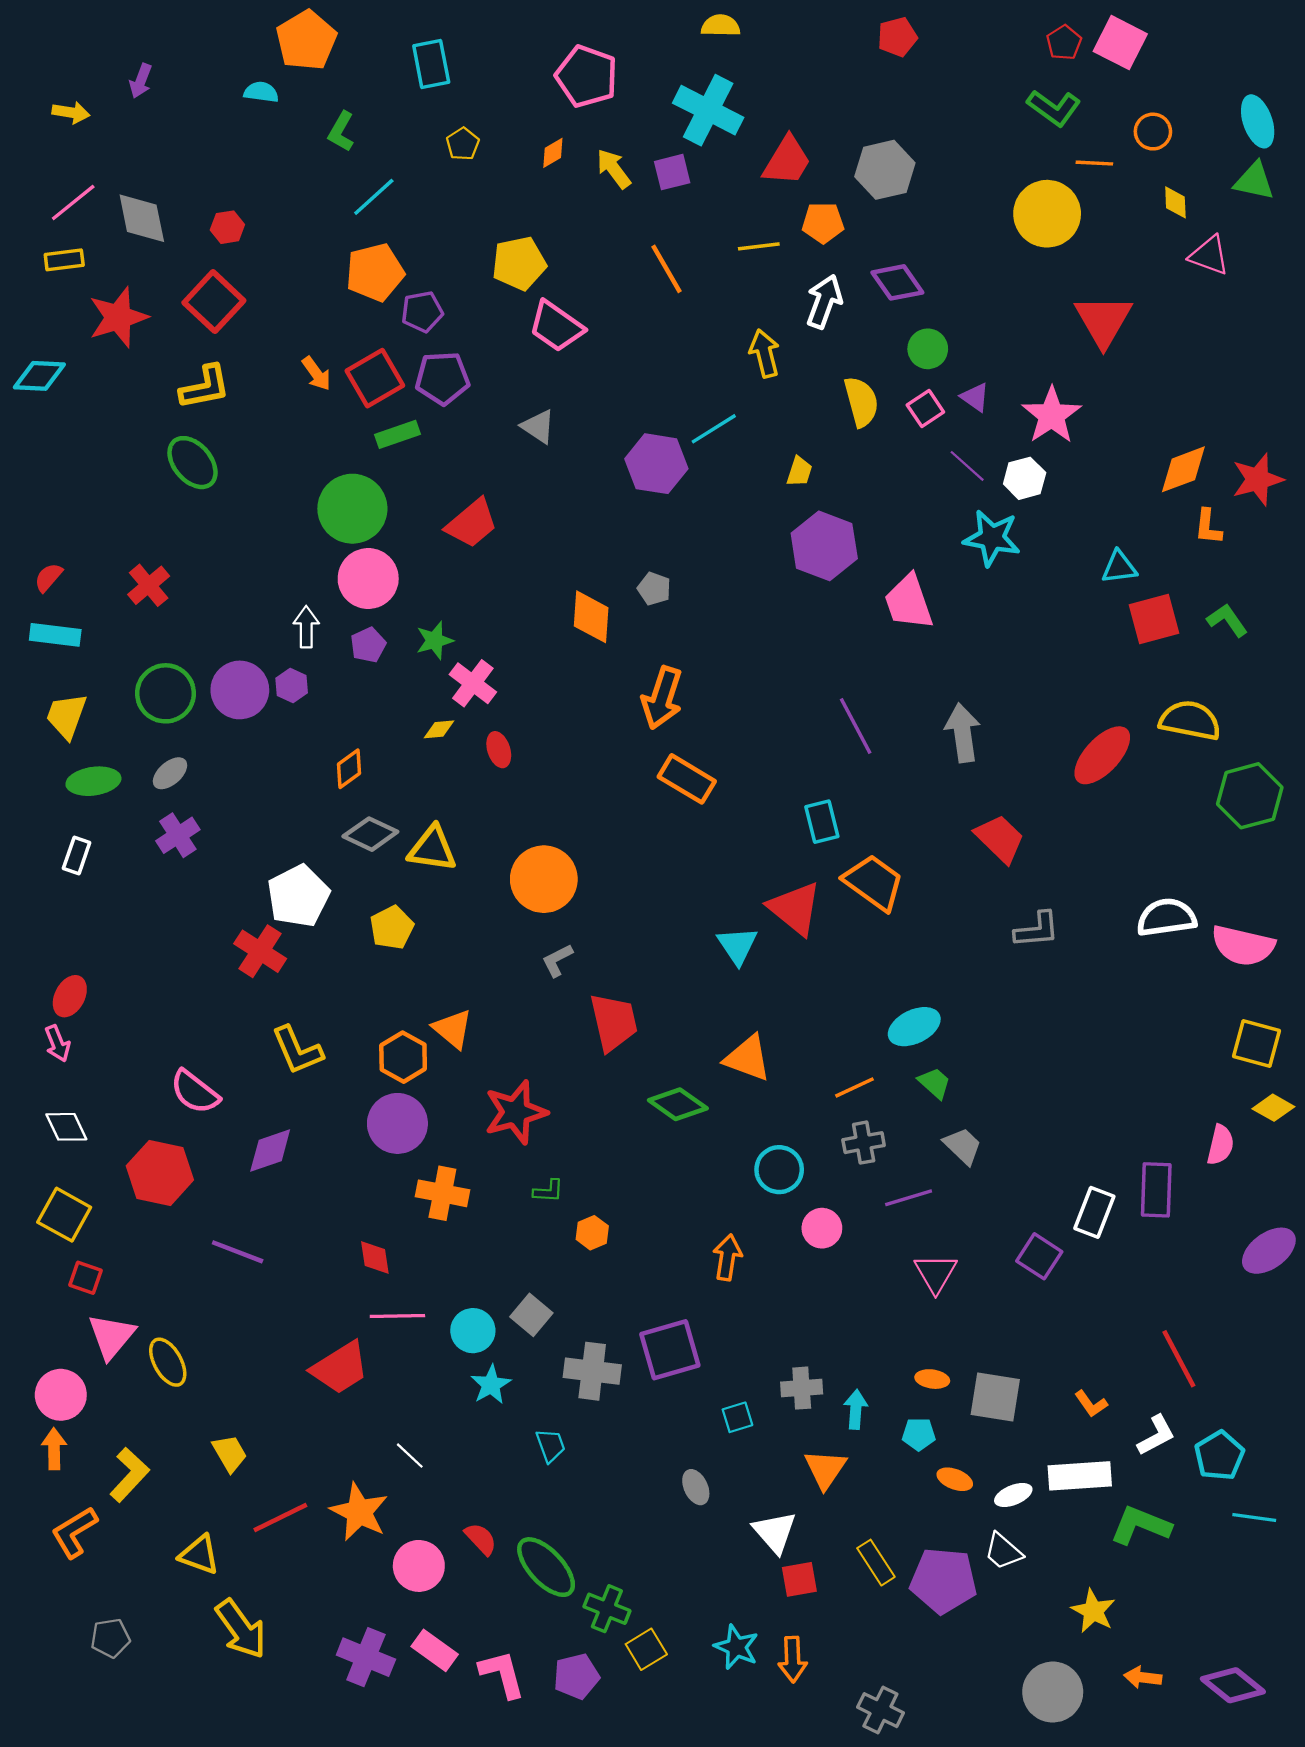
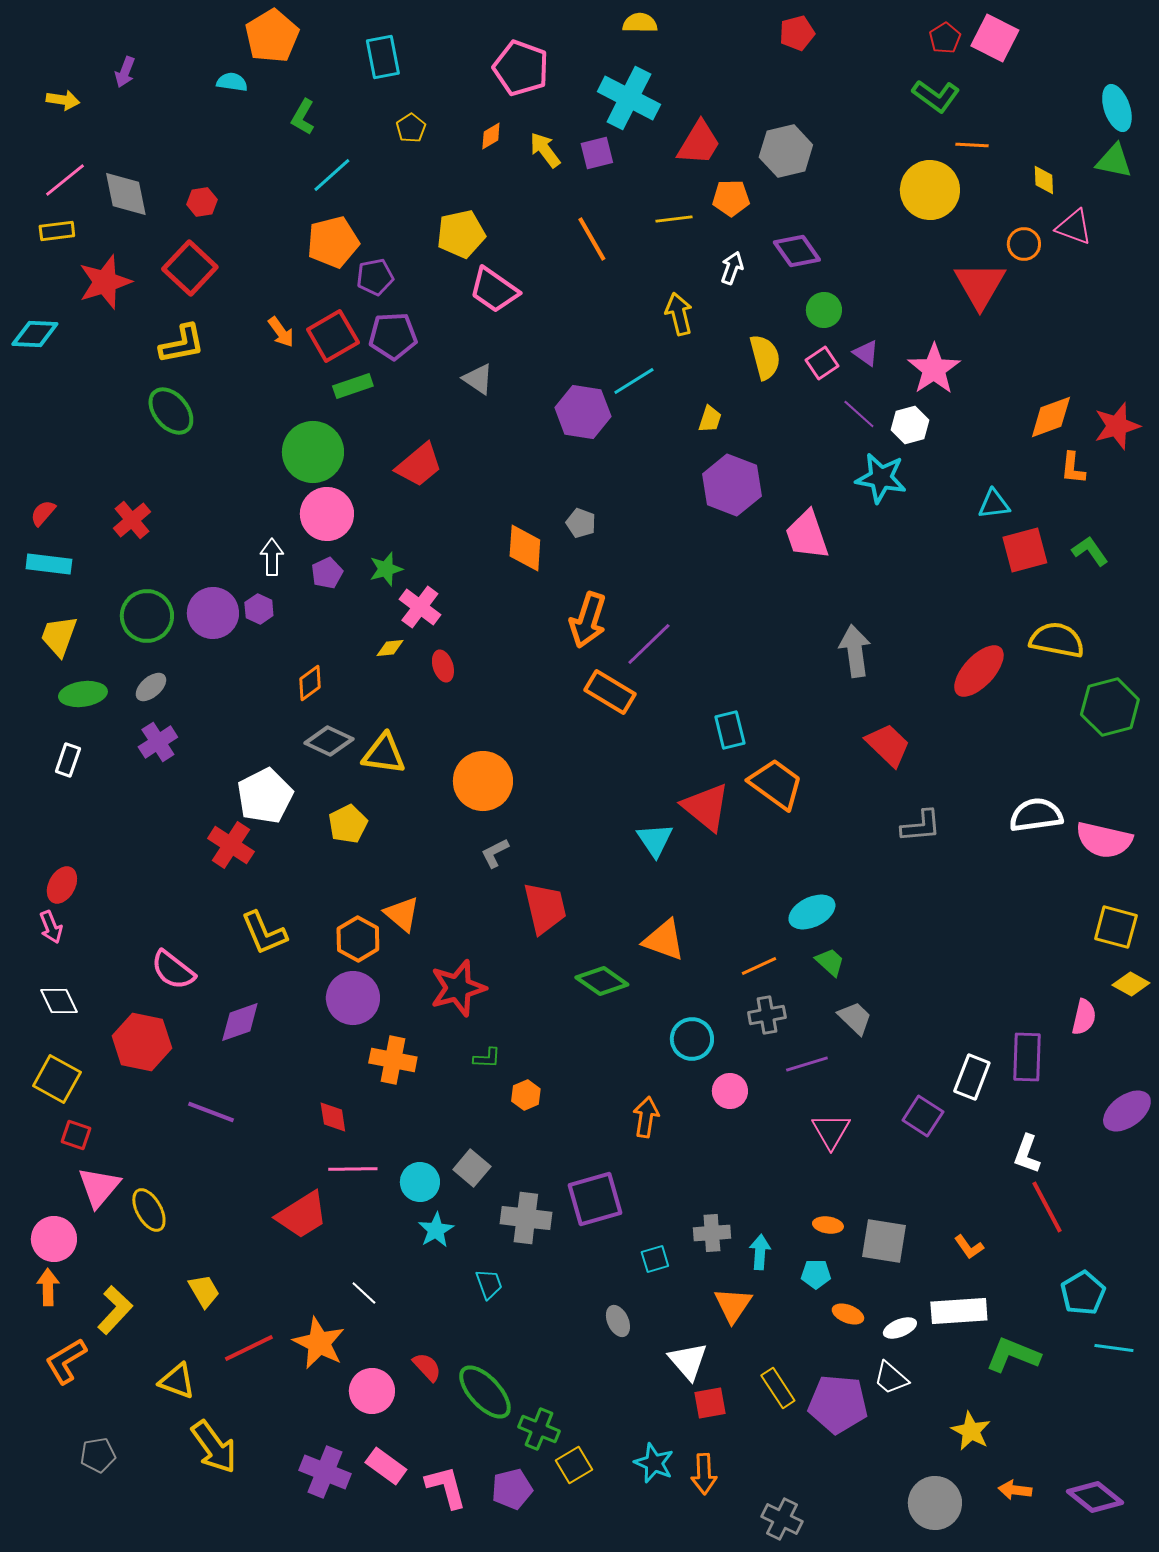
orange circle: (1153, 132) -> (1024, 244), moved
white arrow: (824, 302) -> (732, 268), size x0.7
purple line: (856, 726) -> (649, 644), moved, turned 74
white L-shape: (1156, 1435) -> (1027, 1154), moved, turned 138

